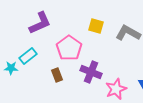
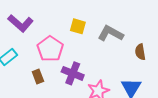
purple L-shape: (40, 23) -> (21, 23), turned 65

